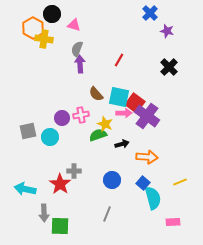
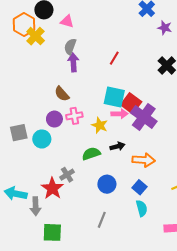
yellow cross: (44, 39) -> (36, 36), turned 36
brown semicircle: (96, 94) -> (62, 94), moved
green semicircle: (98, 135) -> (91, 154), moved
gray cross: (74, 171) -> (67, 175), turned -32
cyan semicircle: (153, 198) -> (142, 208), moved, size x0.7
gray arrow: (44, 213) -> (36, 206), moved

